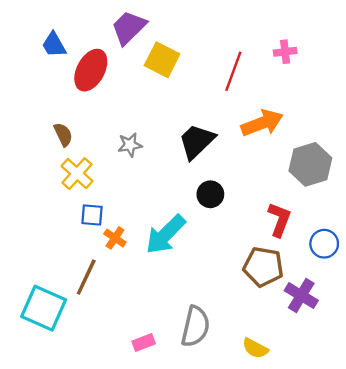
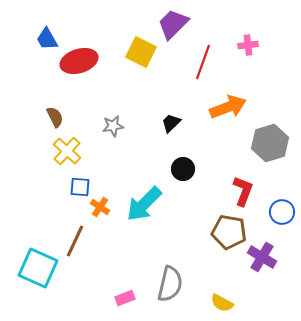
purple trapezoid: (129, 28) -> (173, 24), moved
red ellipse: (91, 70) -> (79, 61), turned 45
black trapezoid: (197, 141) -> (171, 123), size x0.6

